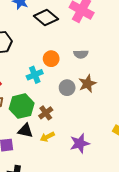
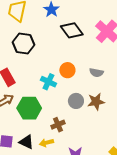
cyan cross: (35, 75) -> (48, 82), turned 35
brown cross: (46, 113) -> (58, 125), moved
black triangle: (25, 131) -> (26, 142), moved

